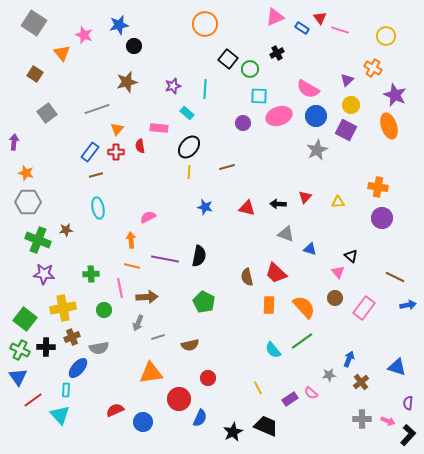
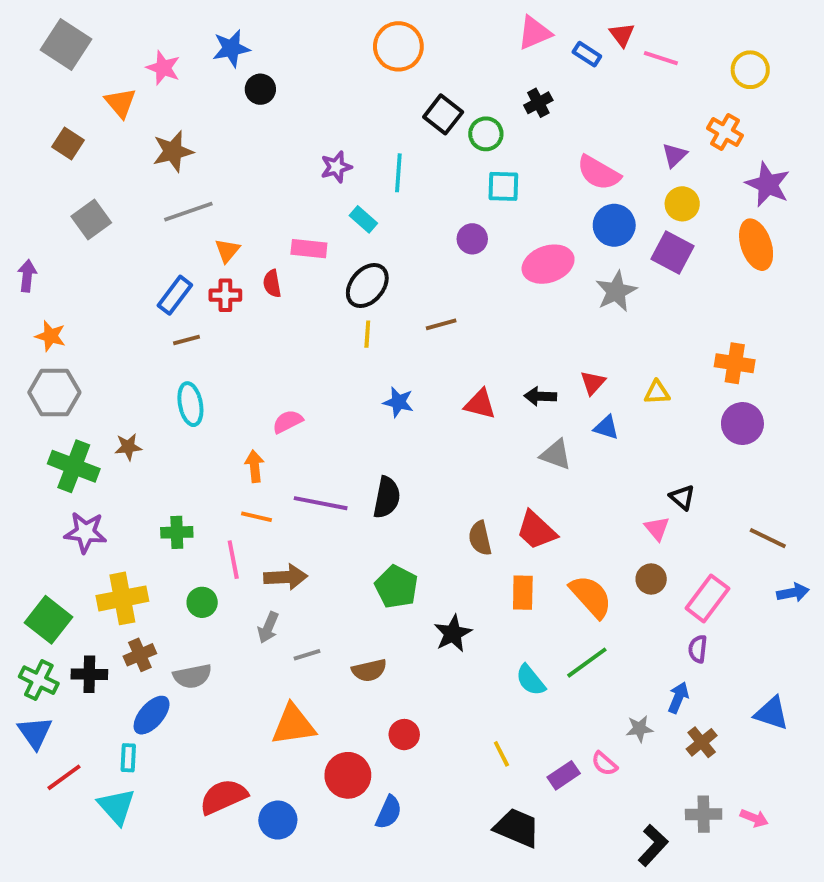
brown star: (127, 82) -> (173, 151), moved
pink ellipse: (279, 116) -> (548, 264), moved
blue triangle: (310, 249) -> (606, 427), moved
purple semicircle: (408, 403) -> (698, 649), moved
red semicircle: (115, 410) -> (223, 797), size x1.4
black star: (233, 432) -> (453, 633), moved
black L-shape: (408, 435) -> (653, 845), moved

